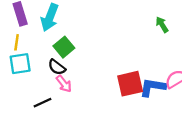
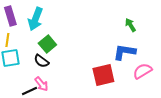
pink arrow: (64, 84) -> (41, 84), moved
blue L-shape: (153, 87) -> (124, 52), moved

